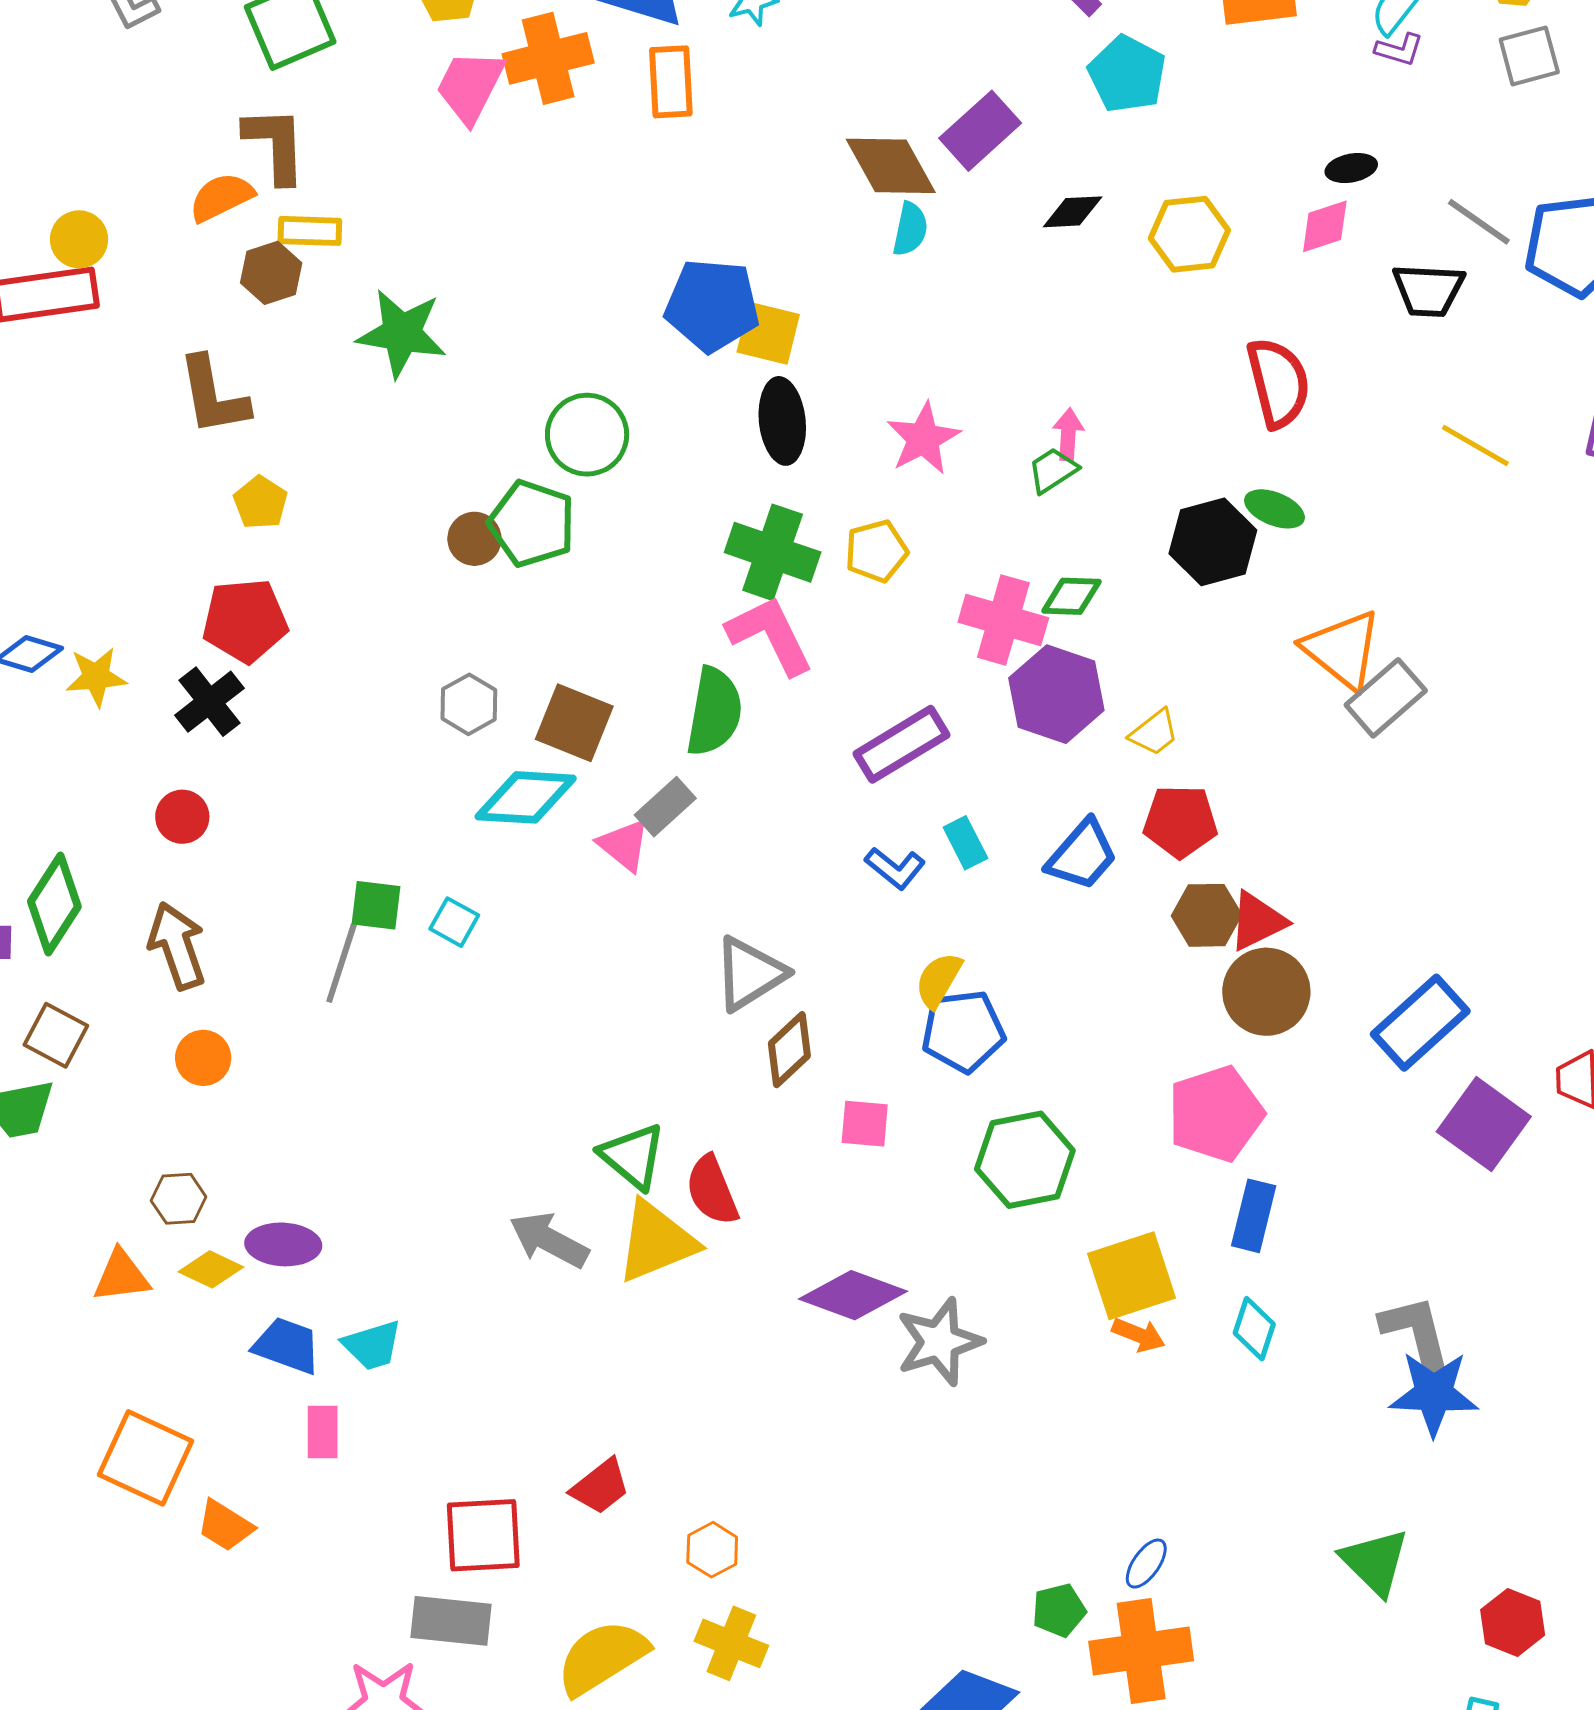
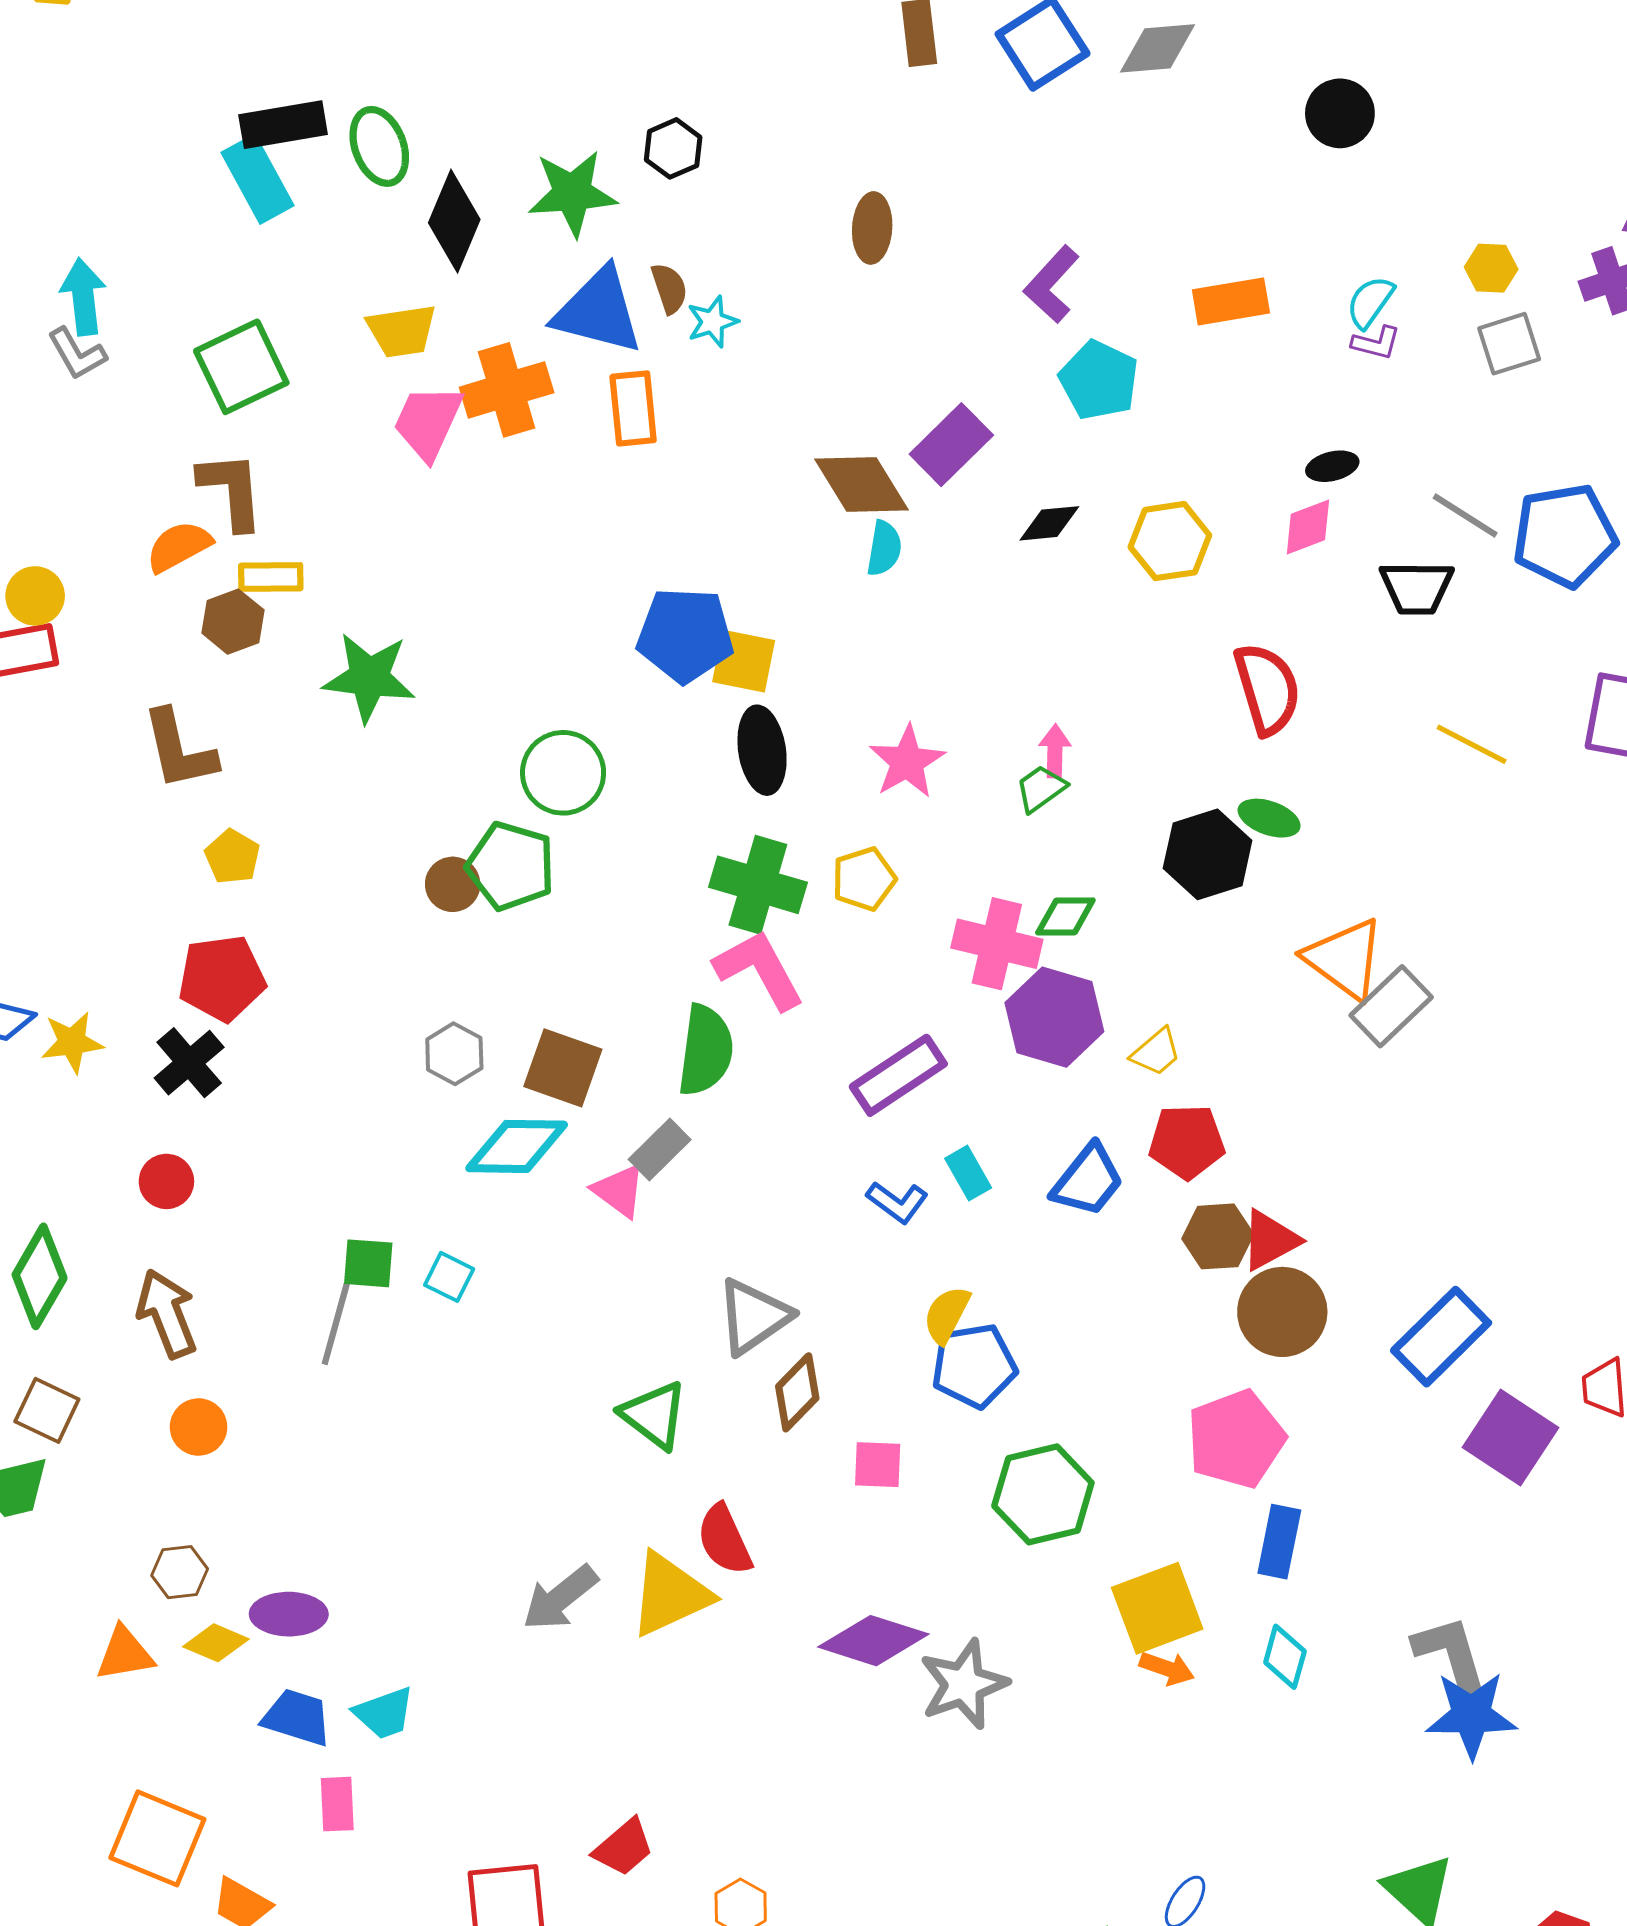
green triangle: (633, 1156) -> (654, 1415), moved
gray arrow: (549, 1240) -> (560, 1598), turned -64

